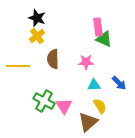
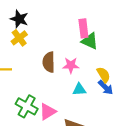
brown semicircle: (53, 59) -> (49, 62), moved
pink triangle: (64, 106) -> (48, 112), turned 30
yellow semicircle: (100, 106) -> (103, 75), moved

